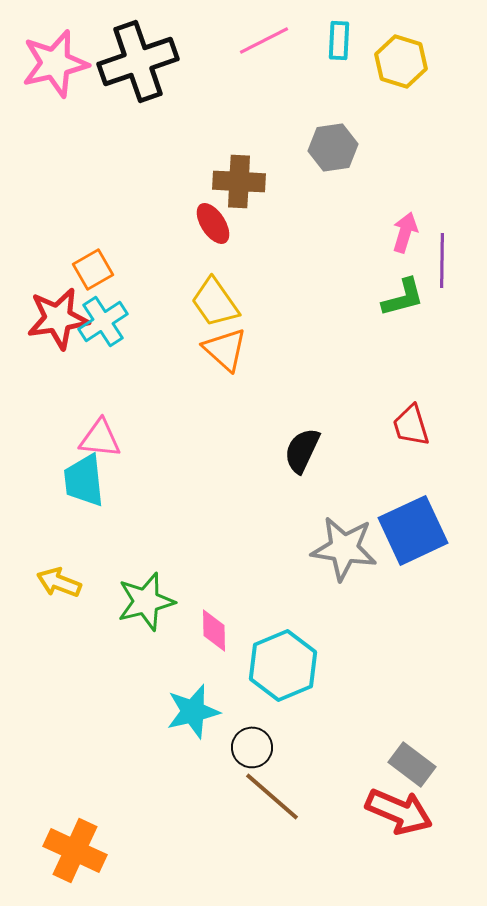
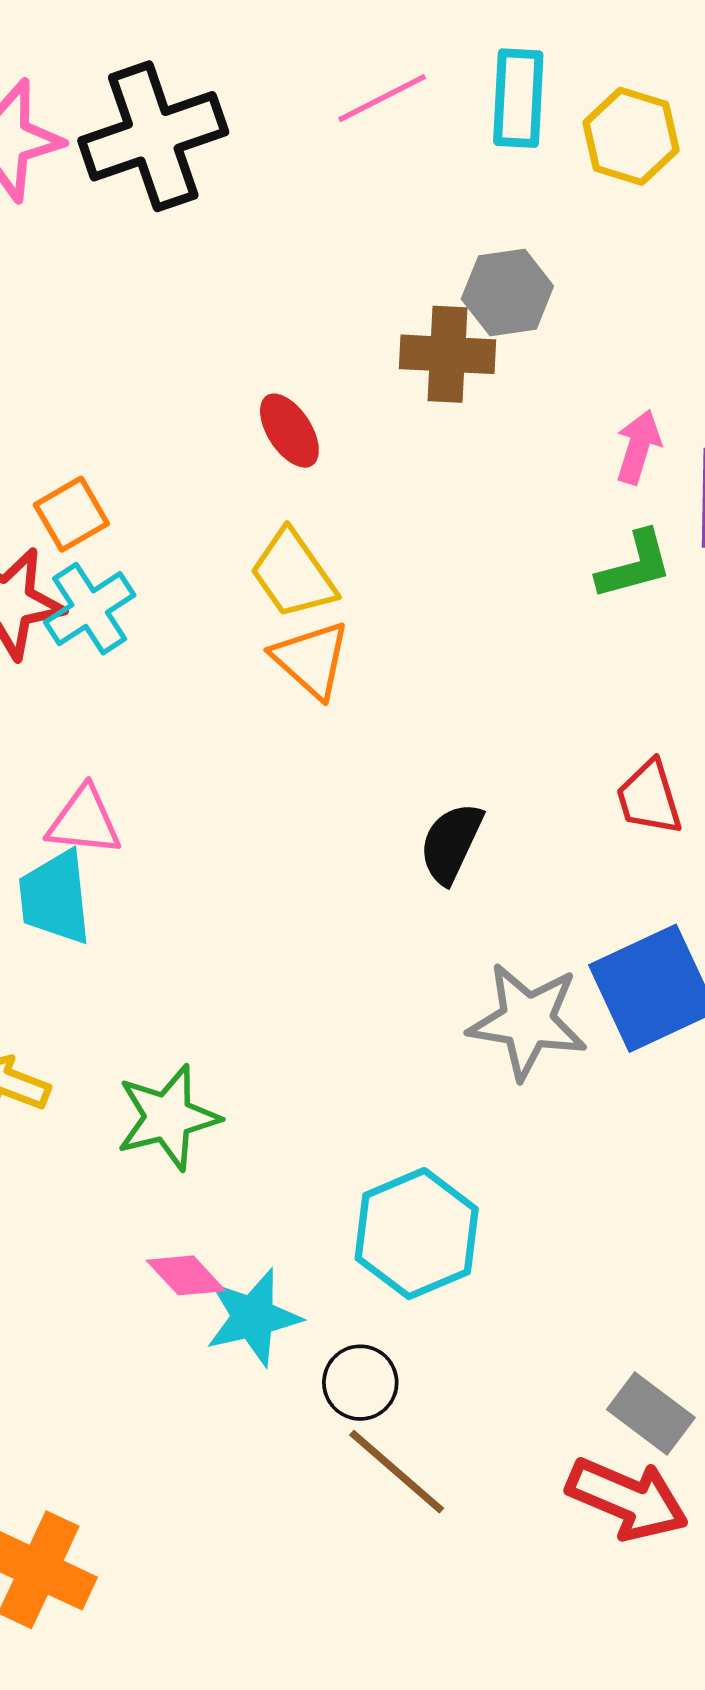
cyan rectangle: (339, 40) -> (518, 98), size x1.4
brown cross: (239, 181) -> (448, 354), moved
pink diamond: (214, 630) -> (186, 1275), moved, turned -42

